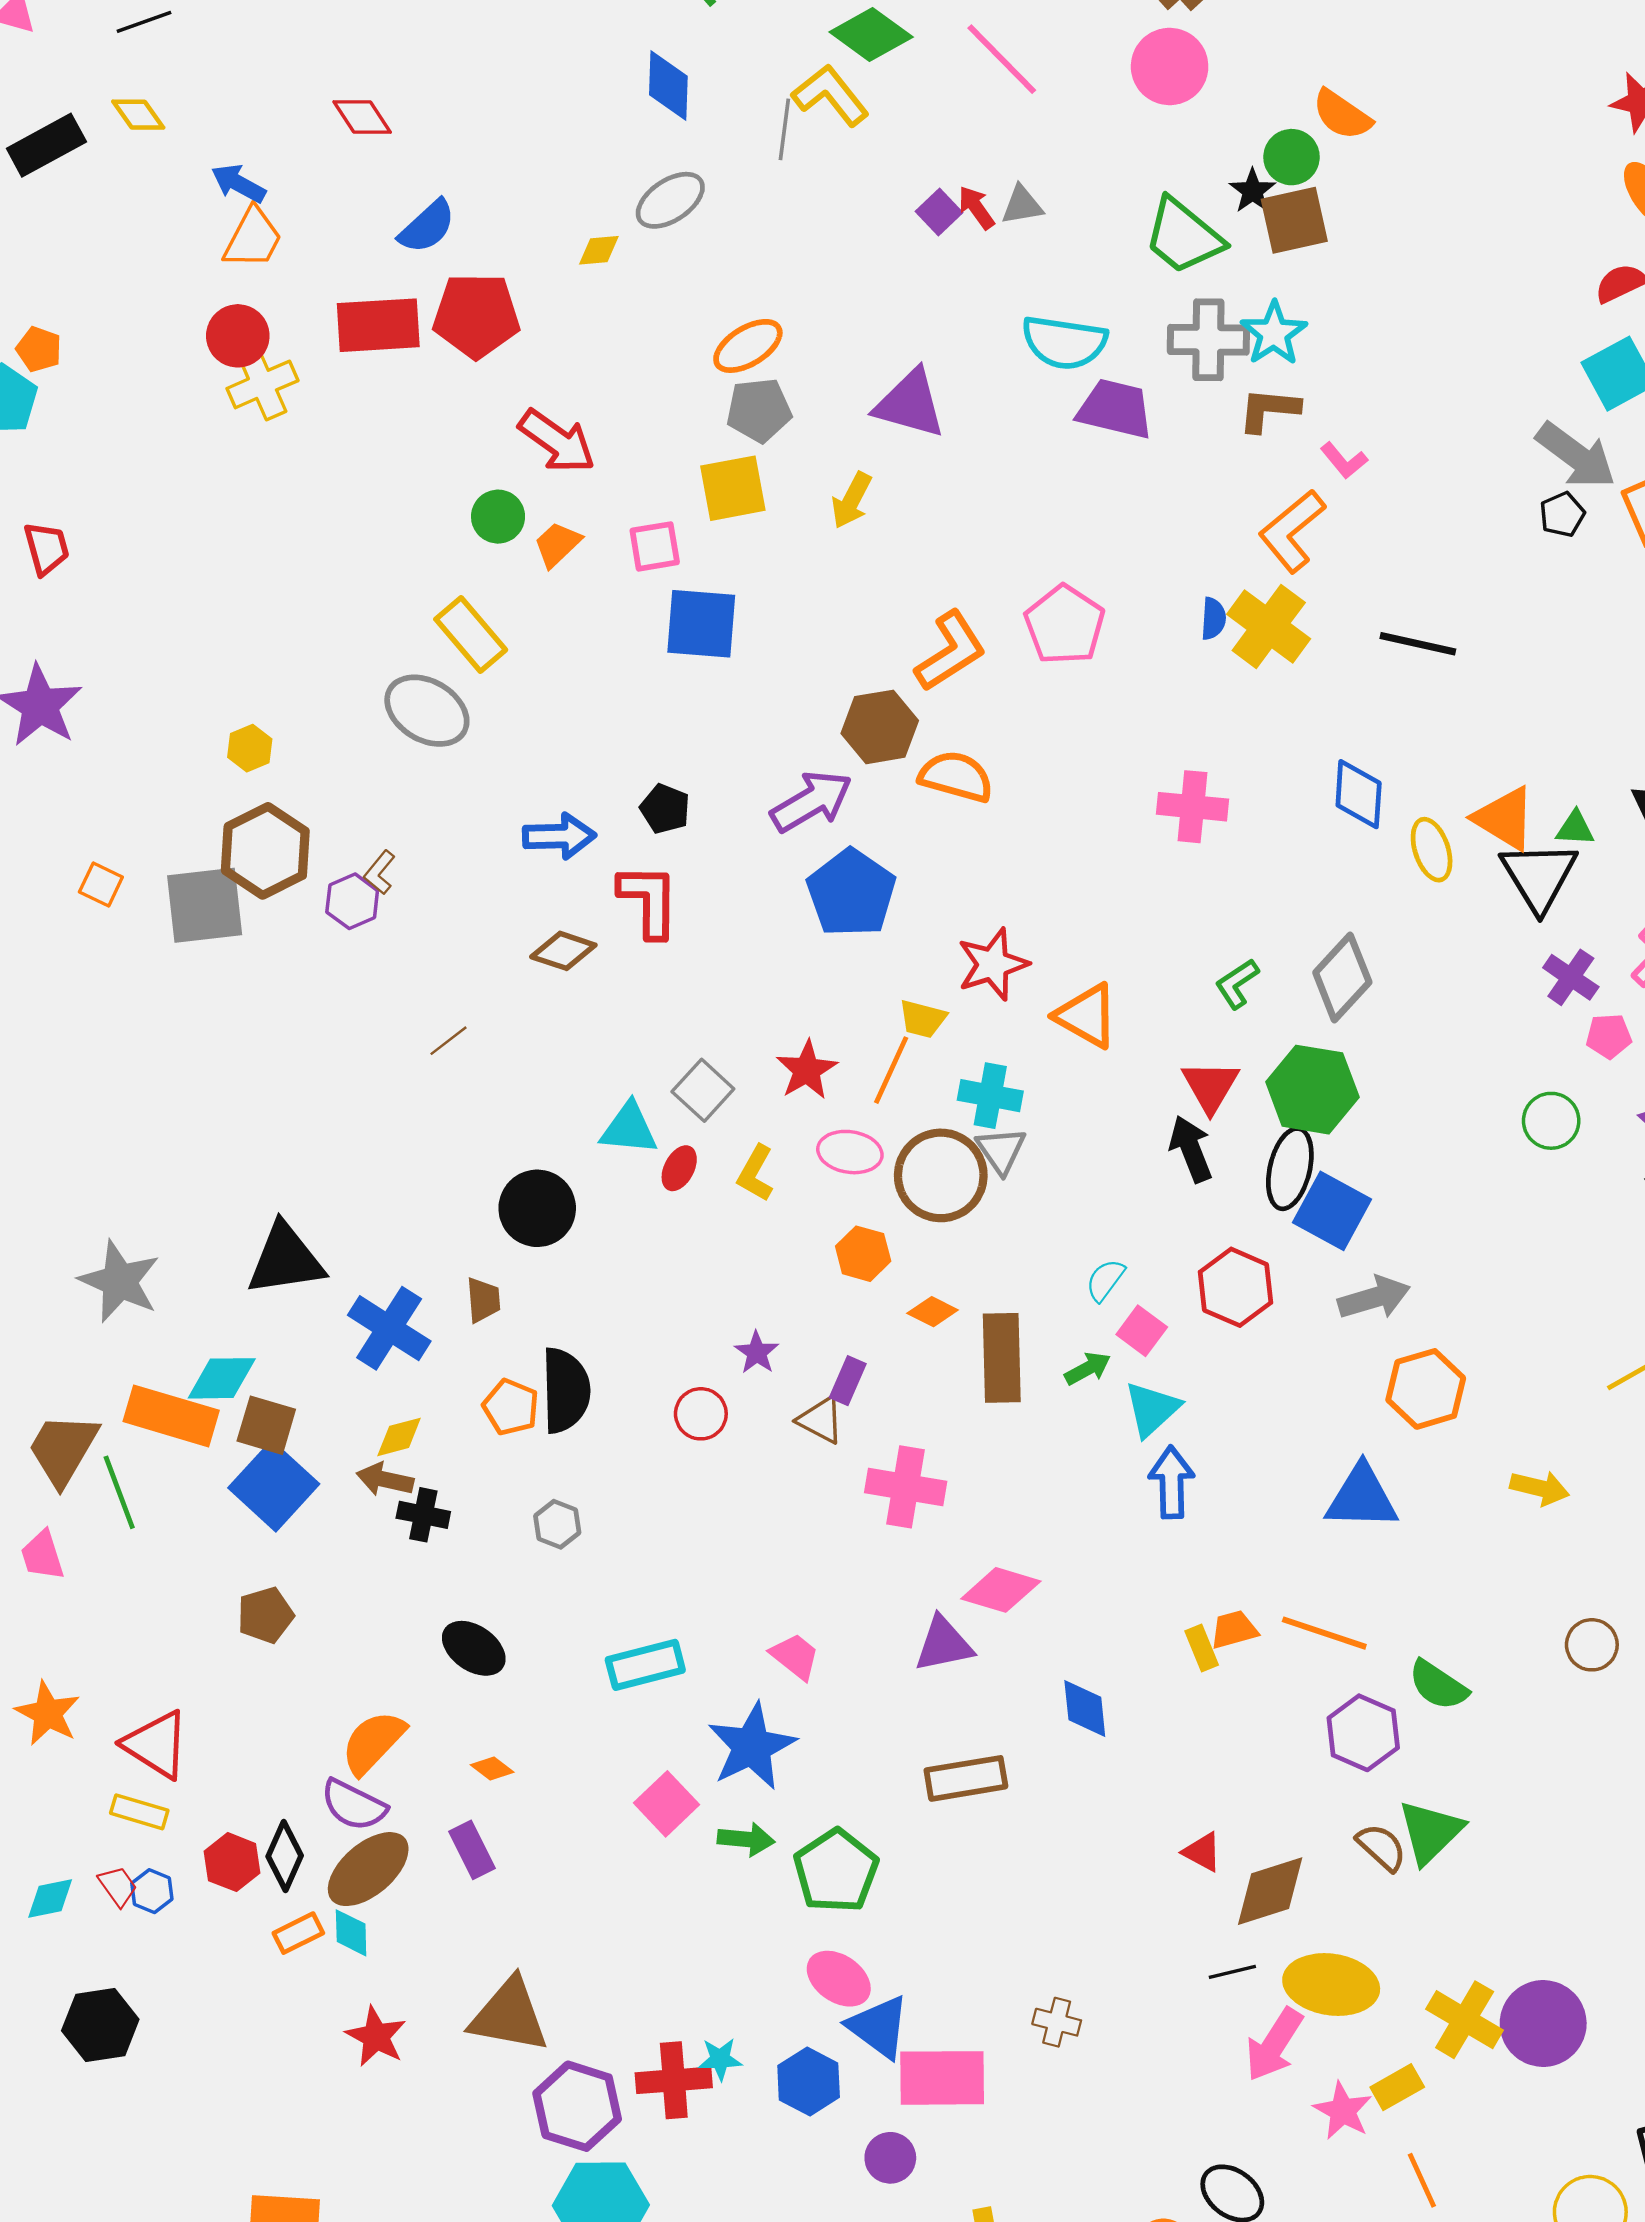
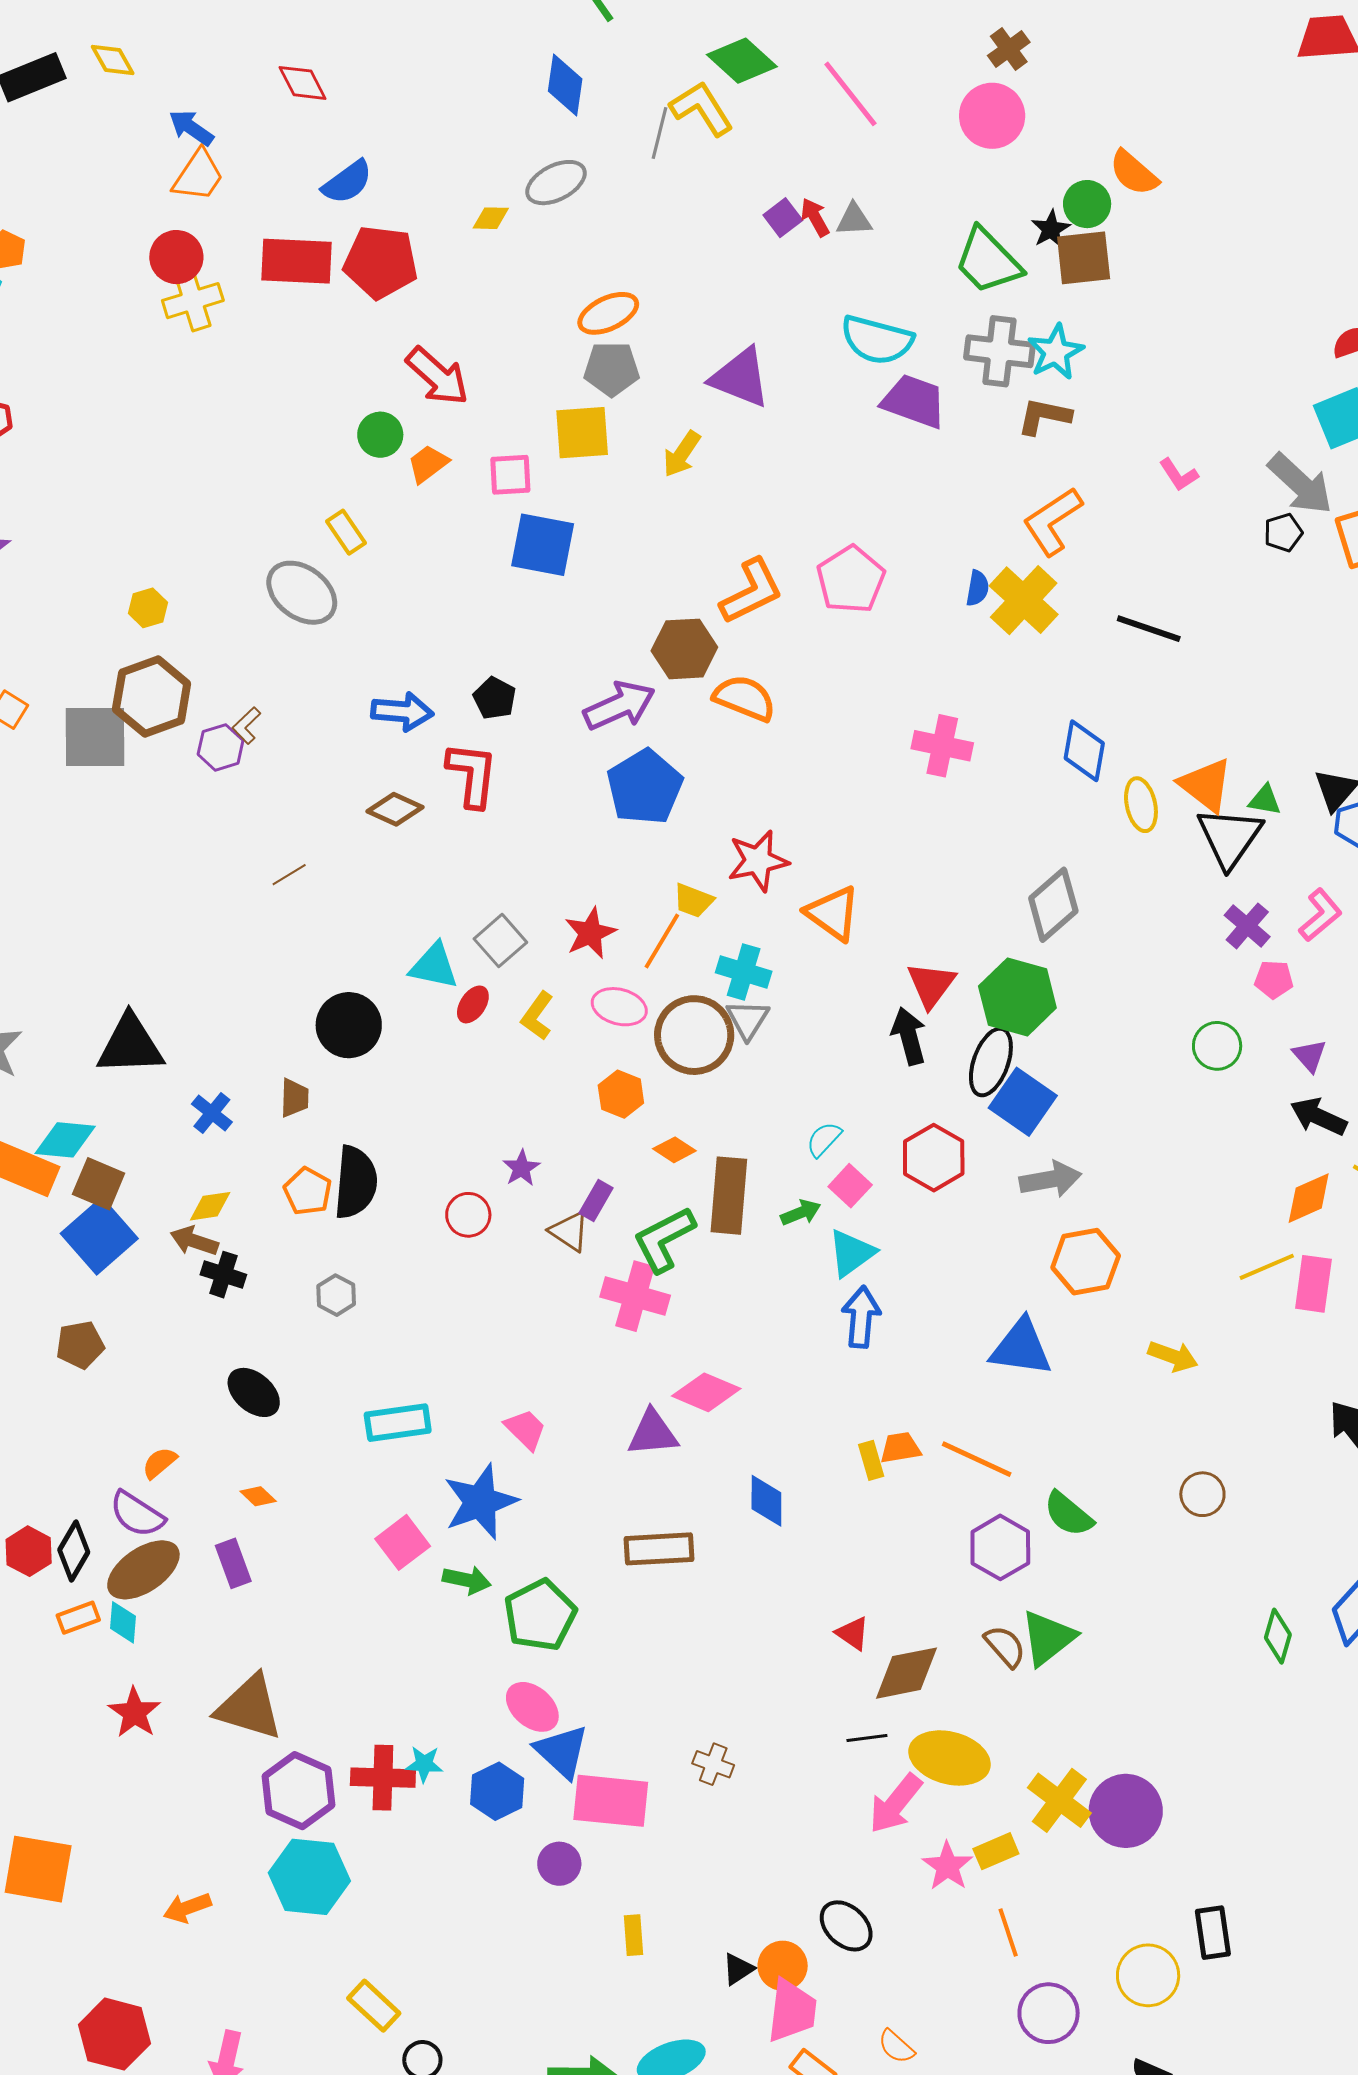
pink L-shape: (1344, 460) -> (1179, 475), moved
yellow rectangle: (471, 635) -> (346, 532), size x0.7
green L-shape: (1237, 984) -> (664, 1239), moved, size x1.6
blue cross: (389, 1328) -> (212, 1113), size x0.6
orange semicircle: (373, 1742) -> (159, 1463), size x0.6

